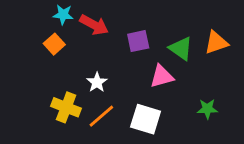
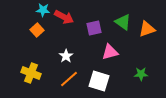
green triangle: (181, 48) -> (123, 22), moved
yellow cross: (66, 107) -> (31, 73), moved

